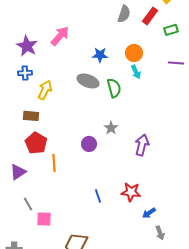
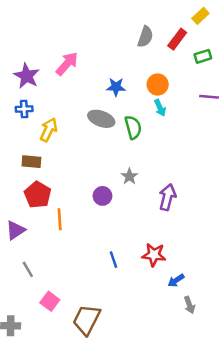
pink square: (44, 219) -> (50, 301), moved, turned 35

